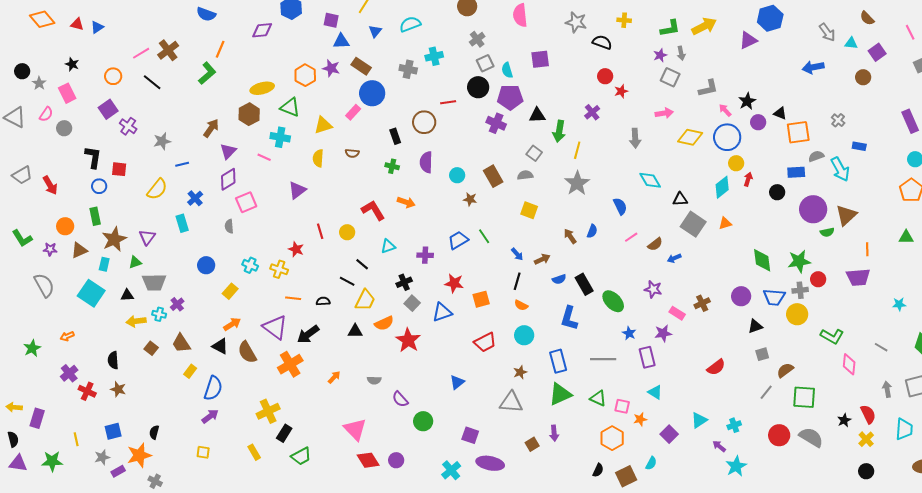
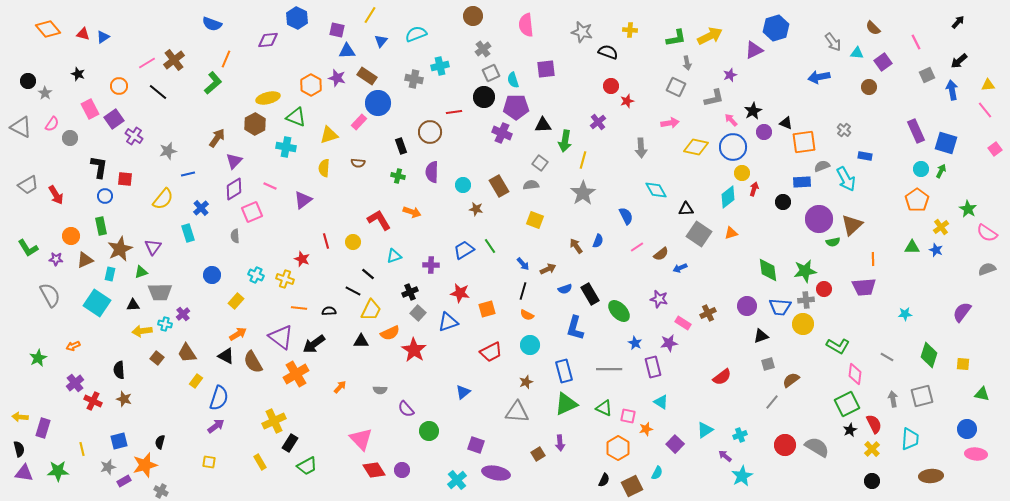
purple star: (660, 55) -> (730, 75), moved
pink rectangle: (67, 93) -> (90, 109), moved
pink line: (264, 157) -> (270, 186), moved
green square: (804, 397) -> (847, 404), moved, turned -30

